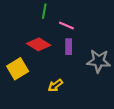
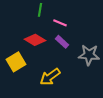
purple rectangle: (69, 47) -> (62, 42), turned -48
yellow arrow: (55, 85) -> (50, 77), size x1.5

